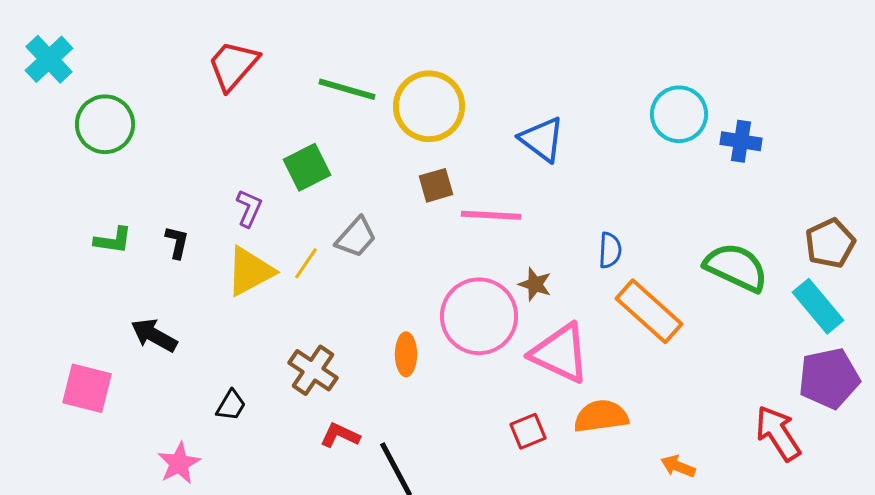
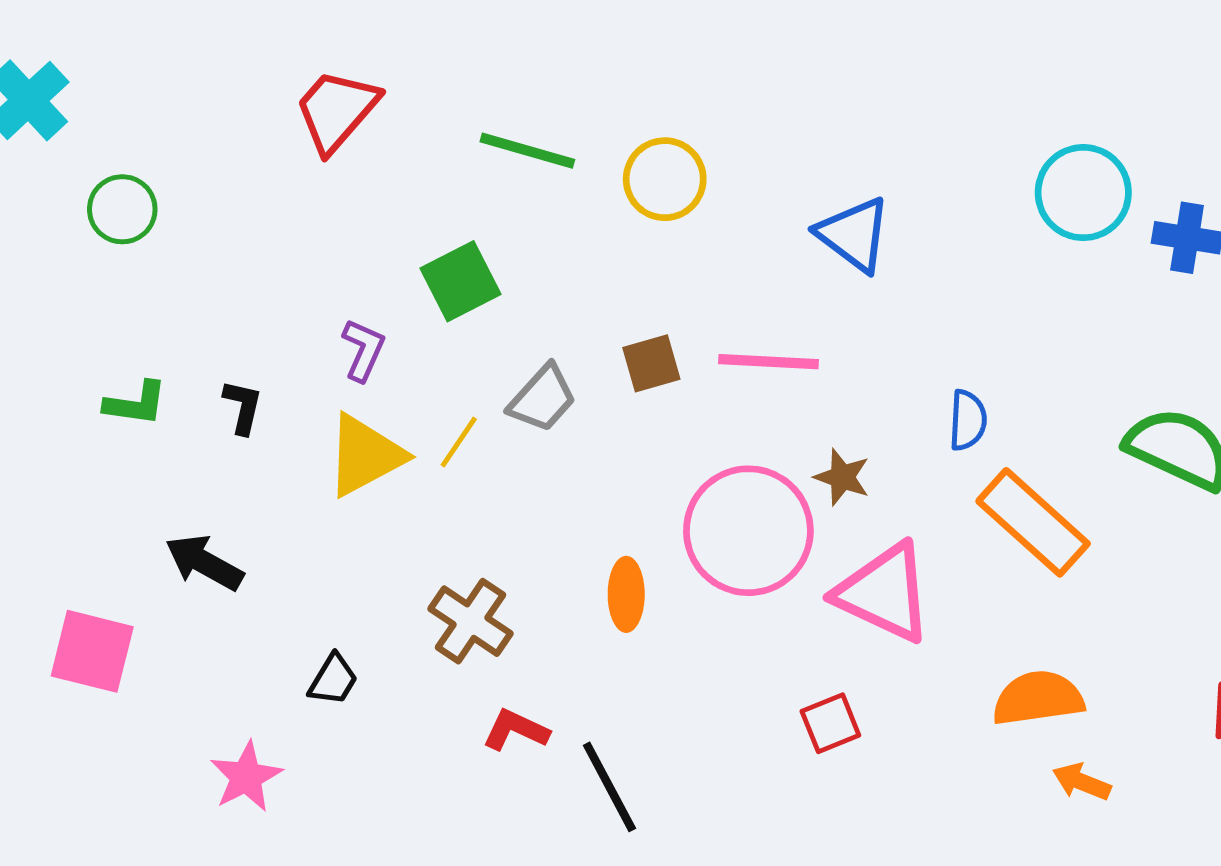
yellow circle: (429, 106) -> (665, 179), size x0.7
green circle: (105, 124) -> (122, 209), size x0.7
brown square: (436, 185) -> (651, 363), moved
orange semicircle: (601, 416) -> (1038, 698), moved

